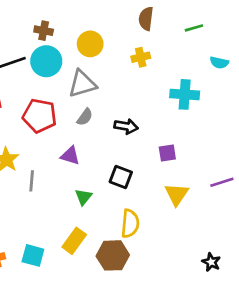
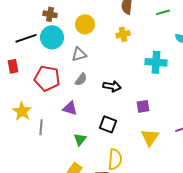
gray triangle: (82, 84) -> (79, 54), size x0.7

